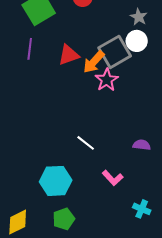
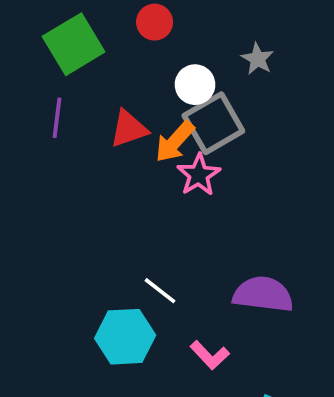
white circle: (137, 41) -> (195, 85), moved
purple semicircle: (142, 145) -> (263, 294), size x1.8
cyan hexagon: (56, 181) -> (125, 337), moved

